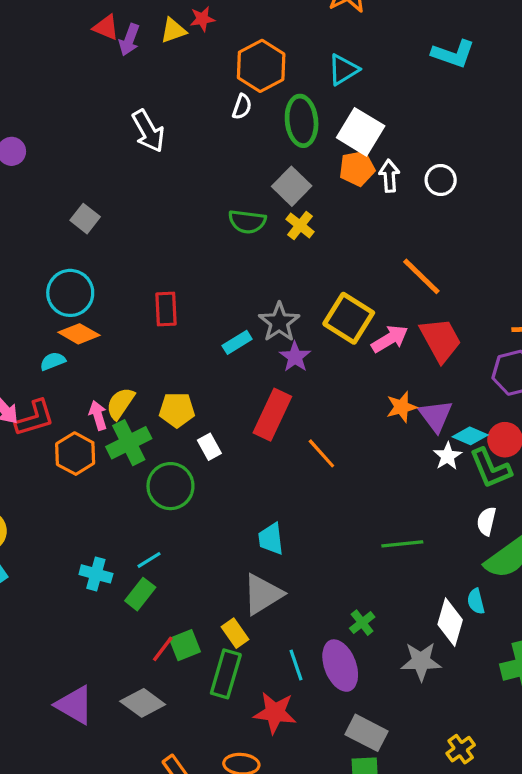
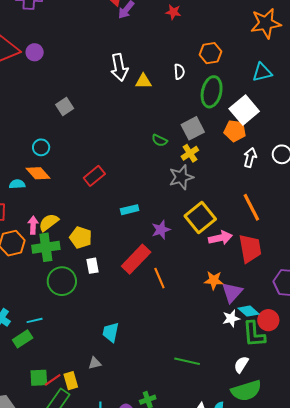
yellow triangle: (173, 30) -> (143, 81), moved
orange hexagon: (261, 66) -> (210, 53), moved, size x0.7
cyan triangle: (343, 70) -> (262, 72), moved
white semicircle: (242, 107) -> (179, 72), turned -42
white arrow: (389, 176) -> (250, 157), moved
green semicircle: (247, 222) -> (160, 140), size x0.7
cyan circle: (70, 293) -> (41, 147), size x0.6
red rectangle: (166, 309) -> (94, 176), turned 35
gray star: (279, 322) -> (181, 177), moved
orange line: (321, 453) -> (159, 278), moved
gray triangle: (263, 594) -> (95, 363), size x0.5
red line: (163, 649) -> (53, 380), moved

